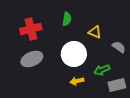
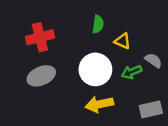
green semicircle: (67, 19) -> (98, 24), moved
green arrow: (102, 70) -> (132, 72), moved
yellow arrow: (77, 81) -> (99, 104), size x1.5

